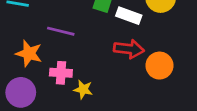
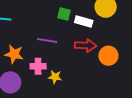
purple line: (61, 31) -> (47, 40), moved

